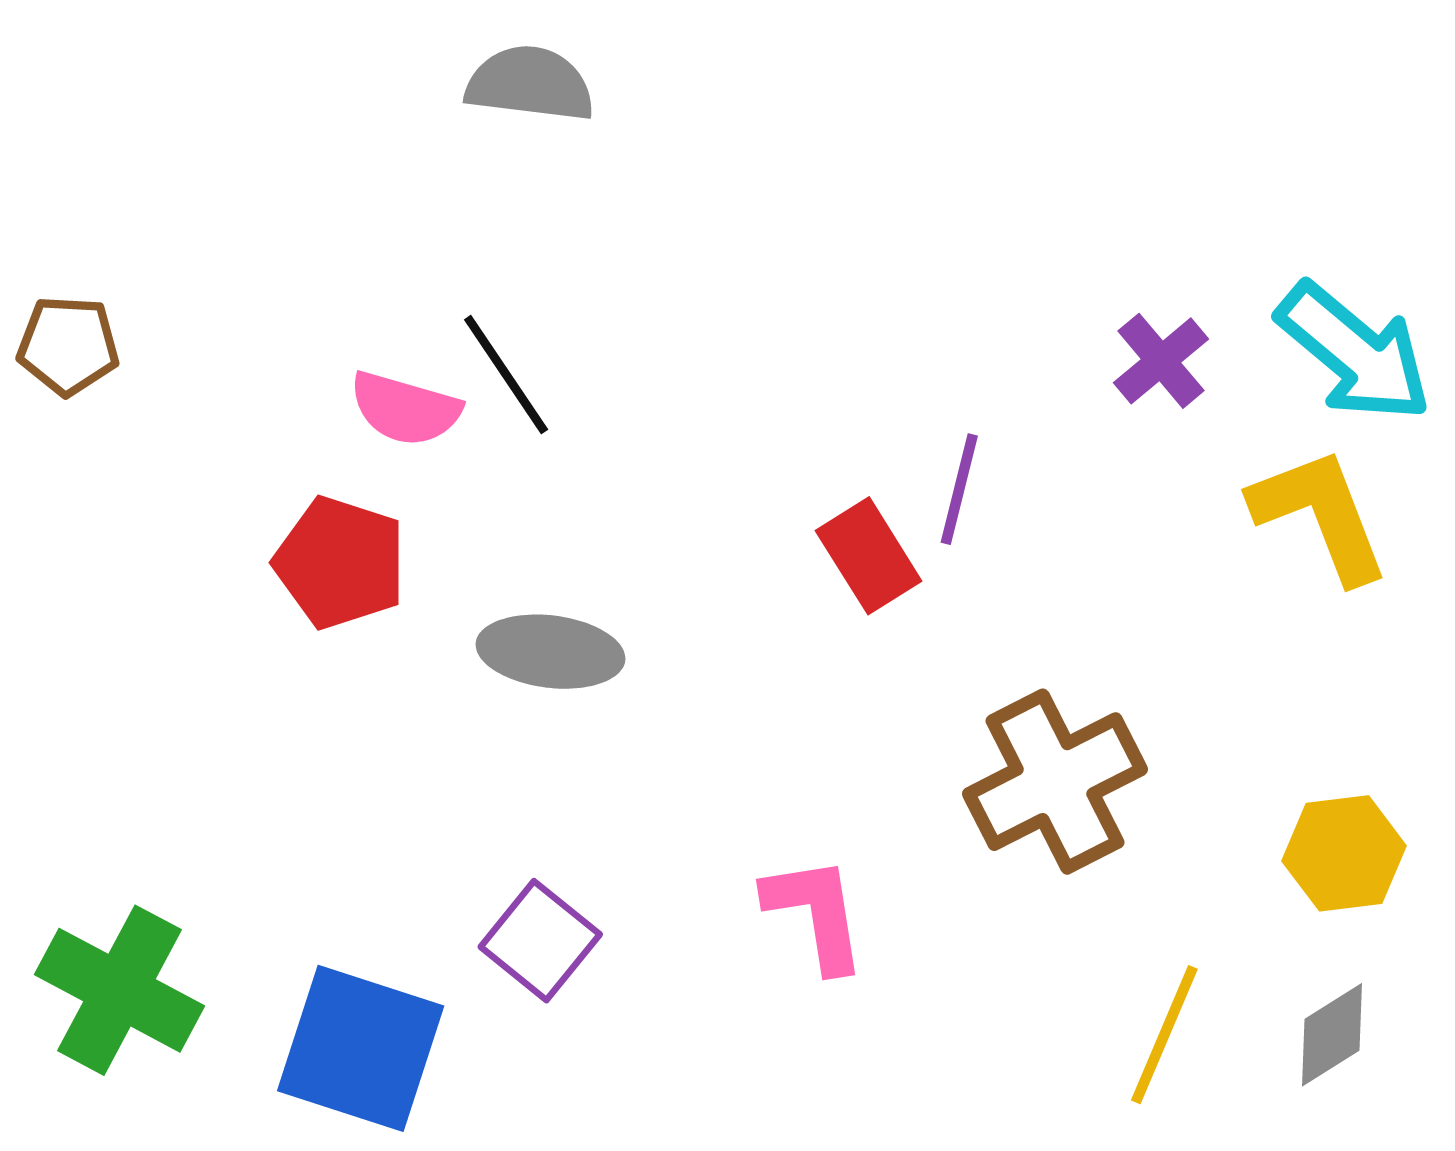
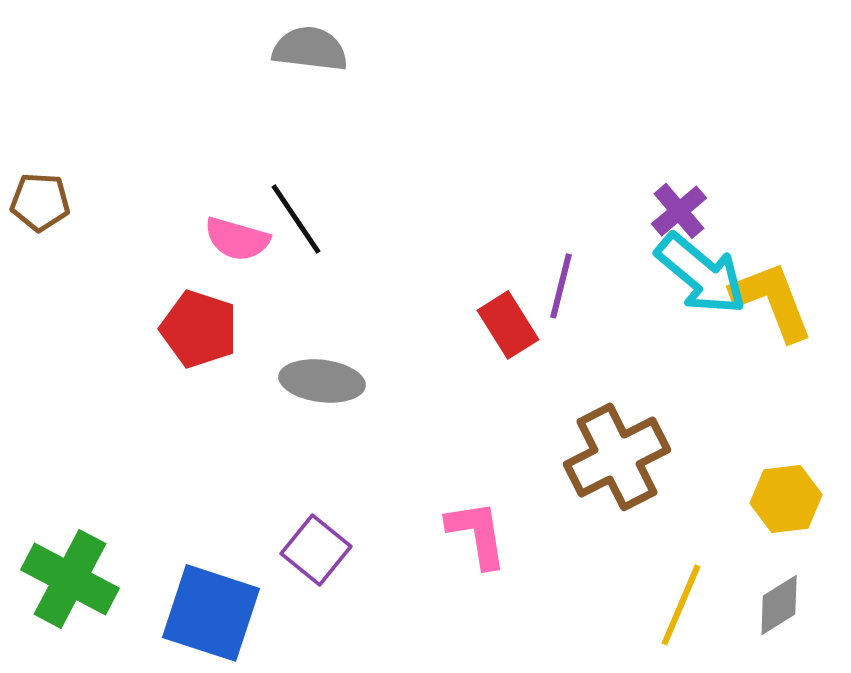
cyan arrow: (1354, 352) -> (701, 274), moved

